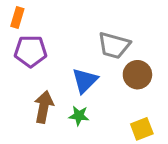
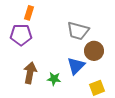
orange rectangle: (17, 18) -> (29, 13), moved
blue triangle: (85, 81) -> (76, 66), moved

